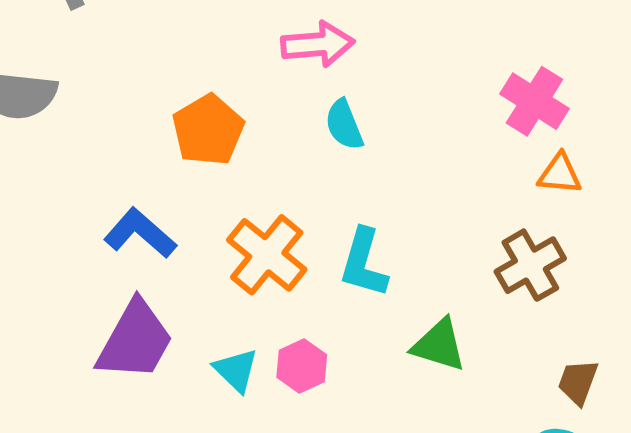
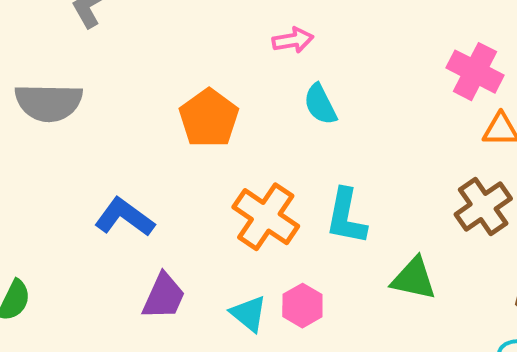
pink arrow: (318, 44) -> (293, 40), size x0.7
blue L-shape: (140, 233) -> (124, 217), moved
purple trapezoid: (135, 341) -> (164, 296), size x0.7

